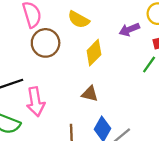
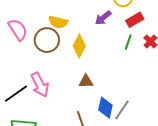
brown circle: (46, 43) -> (47, 40), moved
pink arrow: (36, 102) -> (40, 85), moved

